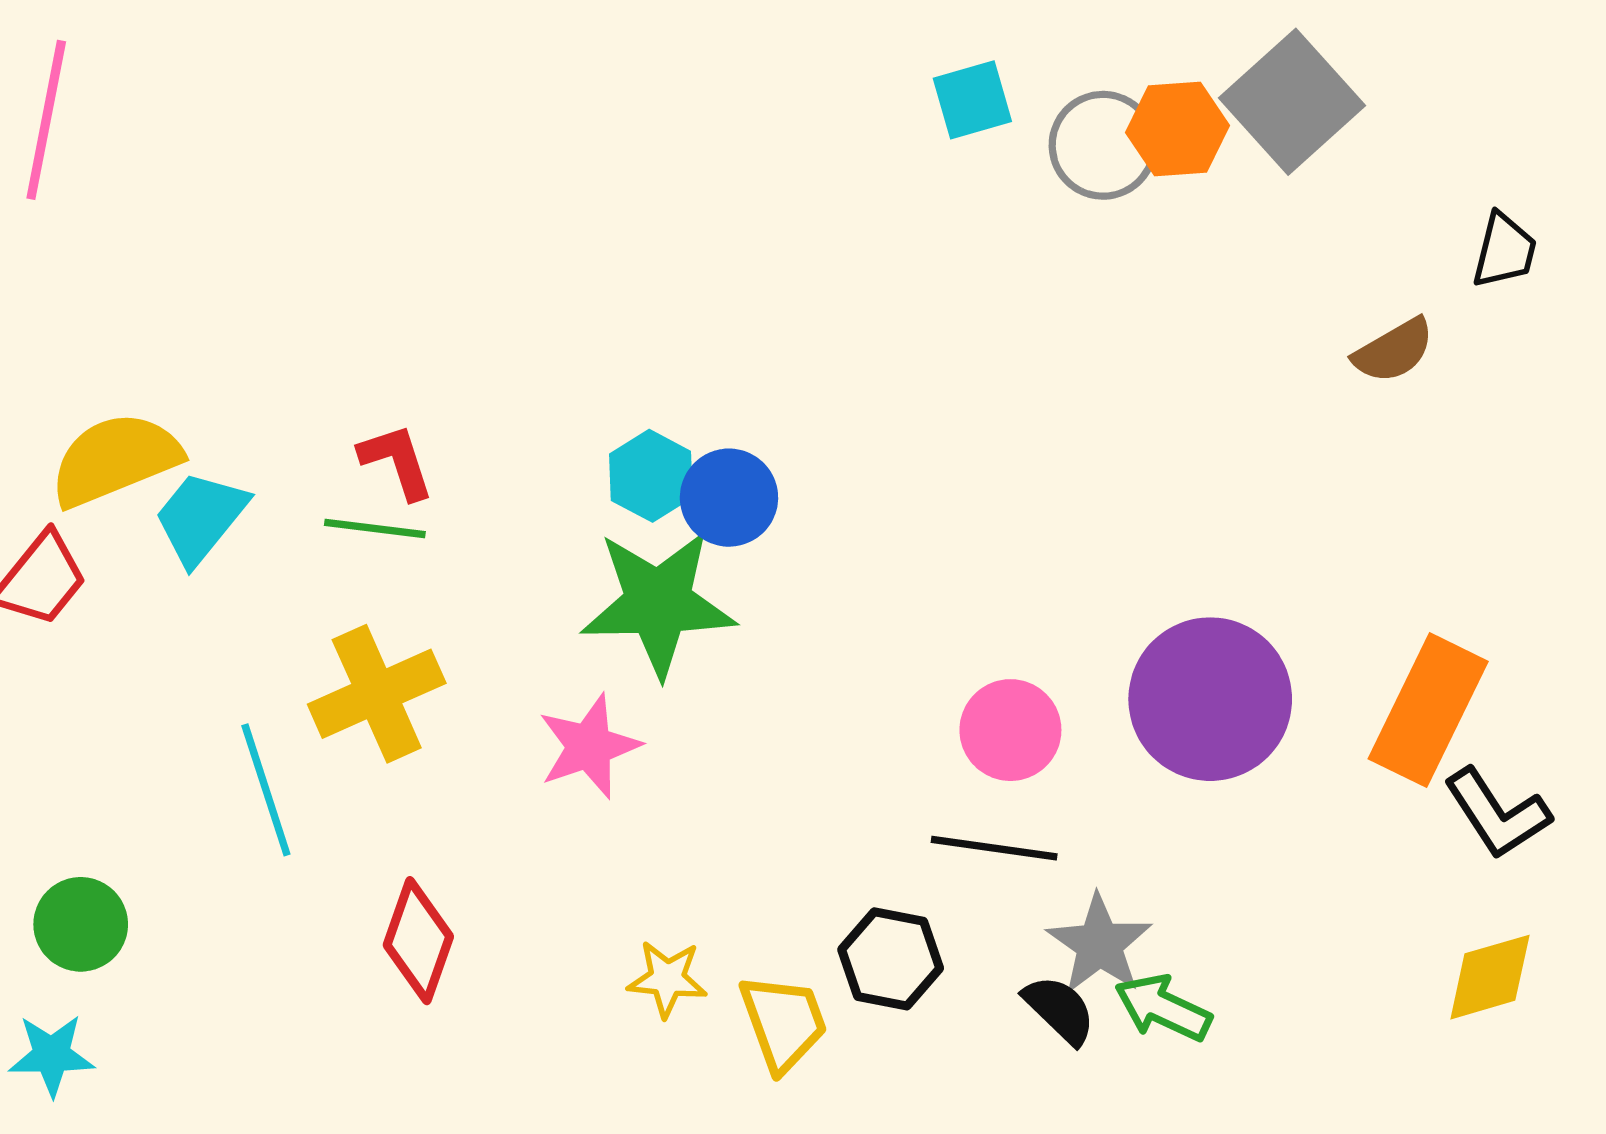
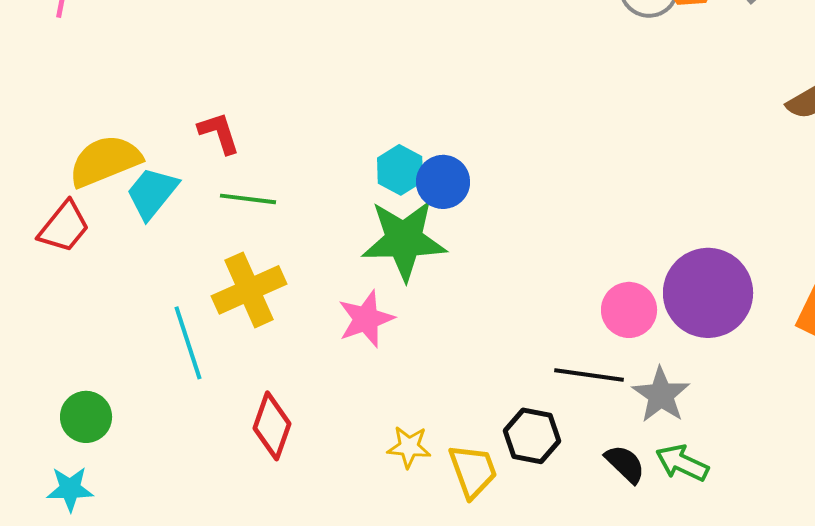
red L-shape: (397, 461) -> (219, 133), moved
pink circle: (1010, 730) -> (629, 310), moved
gray star: (1099, 944) -> (661, 395), moved

